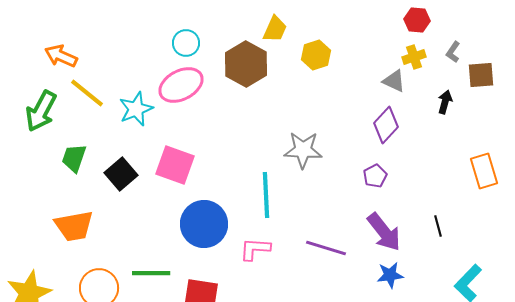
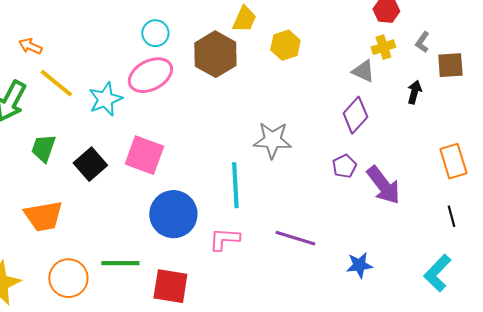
orange arrow: (61, 56) -> (30, 46), size x0.7
black line: (438, 226) -> (451, 216), moved
purple arrow: (384, 232) -> (383, 185), moved

